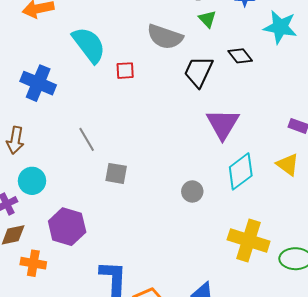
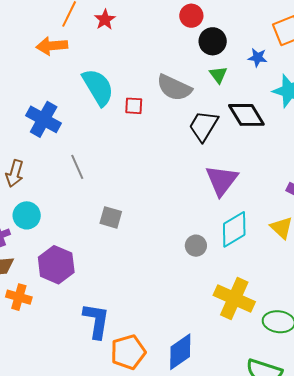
black diamond: (240, 56) -> (246, 115), size x1.5
red square: (125, 71) -> (134, 106), moved
gray line: (87, 139) -> (77, 167), moved
gray circle: (192, 191) -> (196, 246), moved

